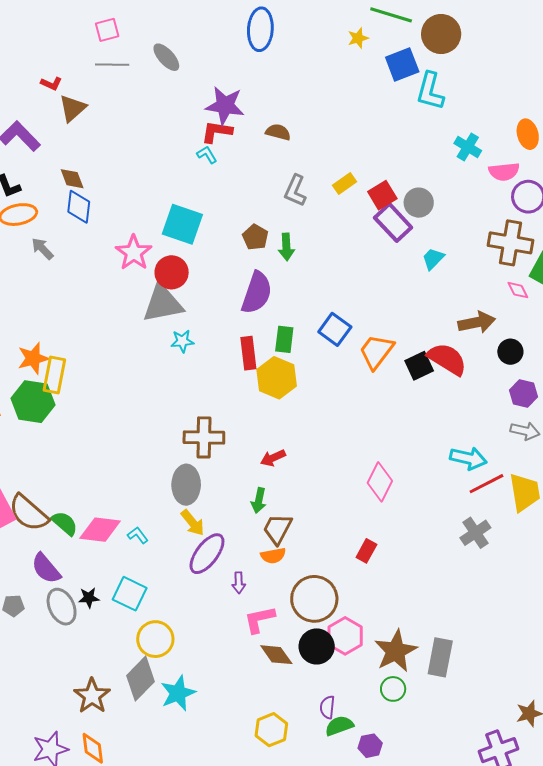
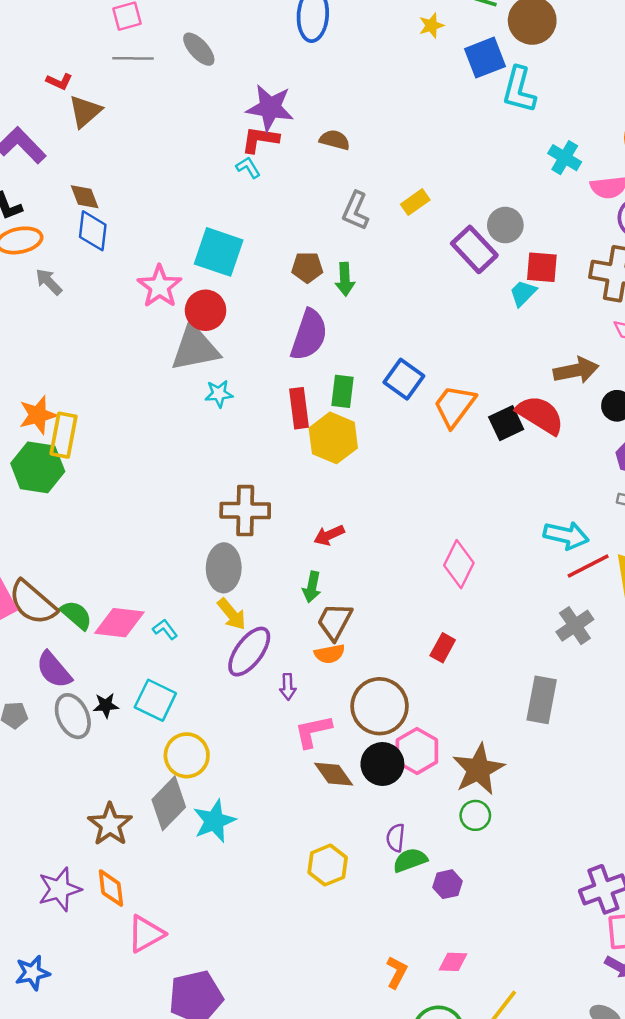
red square: (382, 195) -> (542, 267), moved, turned 36
brown pentagon: (255, 237) -> (307, 267), turned -30
gray rectangle: (440, 657) -> (542, 700), moved

